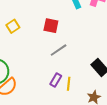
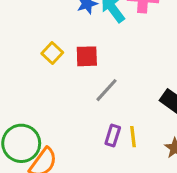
yellow square: (13, 26) -> (52, 53), moved

